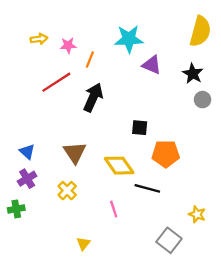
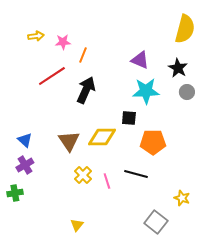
cyan star: (129, 39) -> (146, 91), moved
yellow diamond: (119, 166) -> (102, 137), moved, turned -56
yellow cross: (67, 191) -> (83, 175), moved
pink line: (114, 209) -> (107, 181), moved

